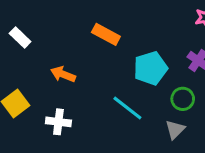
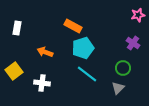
white rectangle: (20, 37) -> (17, 28), turned 56
cyan pentagon: (150, 68) -> (83, 48), moved

